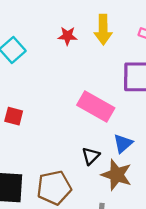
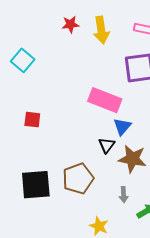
red star: (67, 36) -> (70, 24), moved
blue triangle: (123, 144) -> (122, 127), moved

